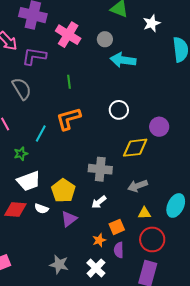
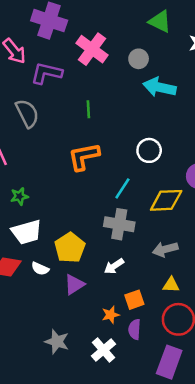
cyan line: (41, 134) -> (122, 188), moved

